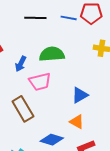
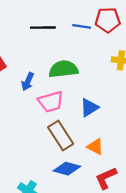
blue triangle: (80, 95) -> (89, 108), moved
brown rectangle: (23, 109) -> (61, 135), moved

